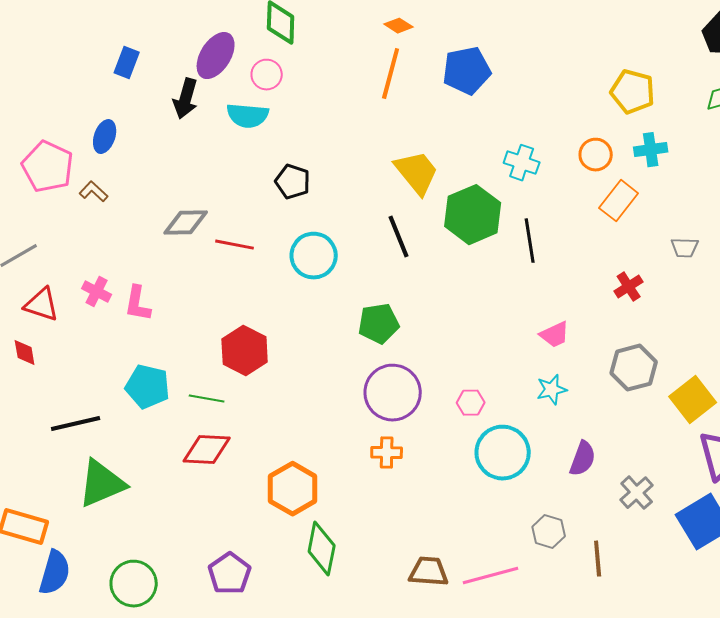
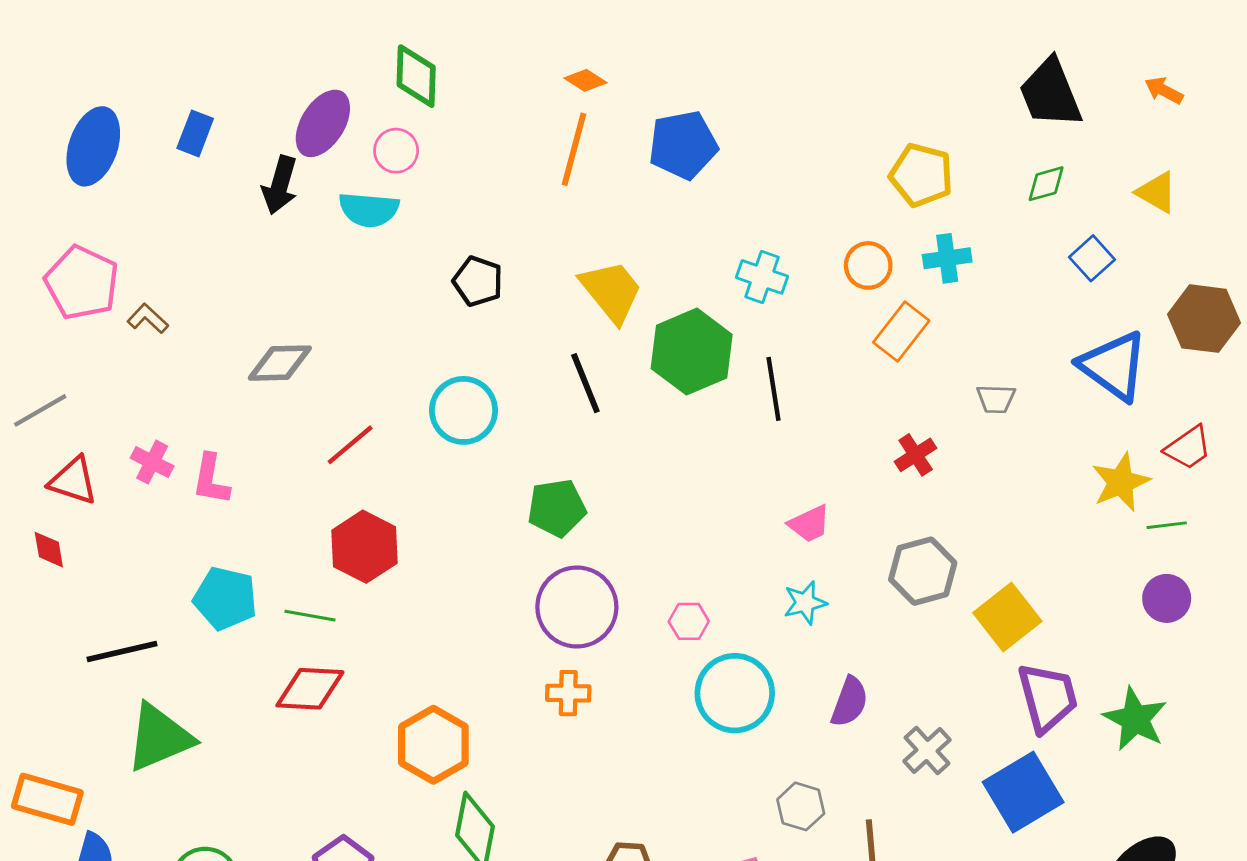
blue ellipse: (105, 137) -> (93, 146), moved, size x1.6
black pentagon: (293, 182) -> (478, 281), moved
red line: (235, 245) -> (350, 445), moved, turned -51

